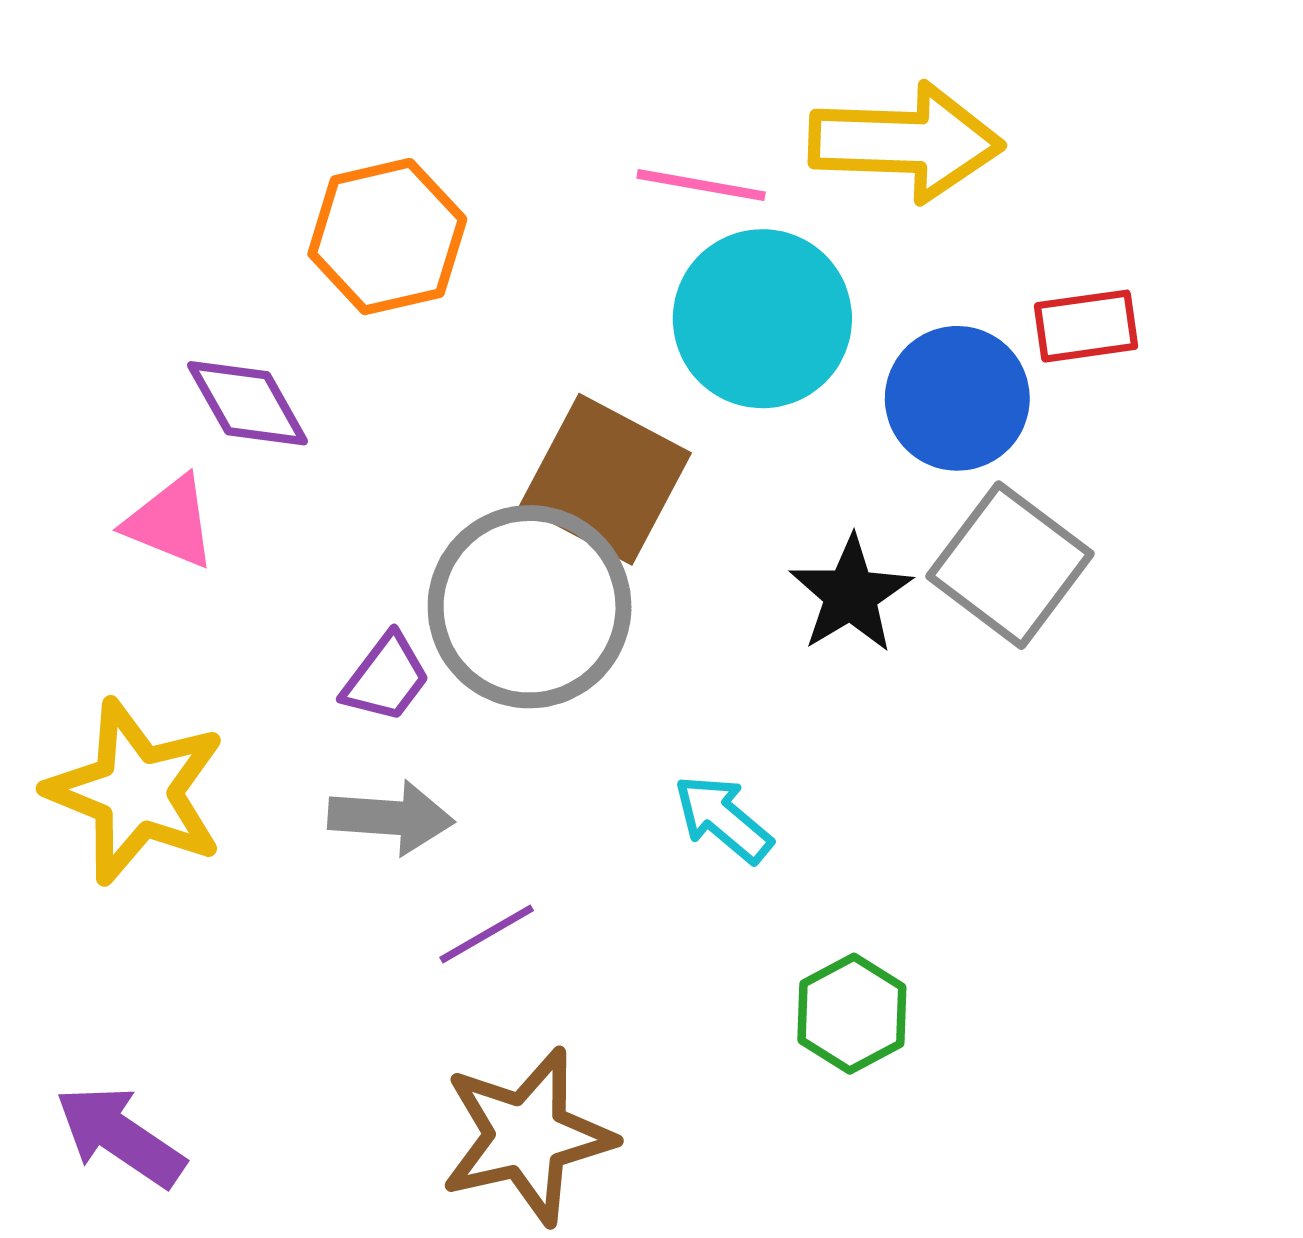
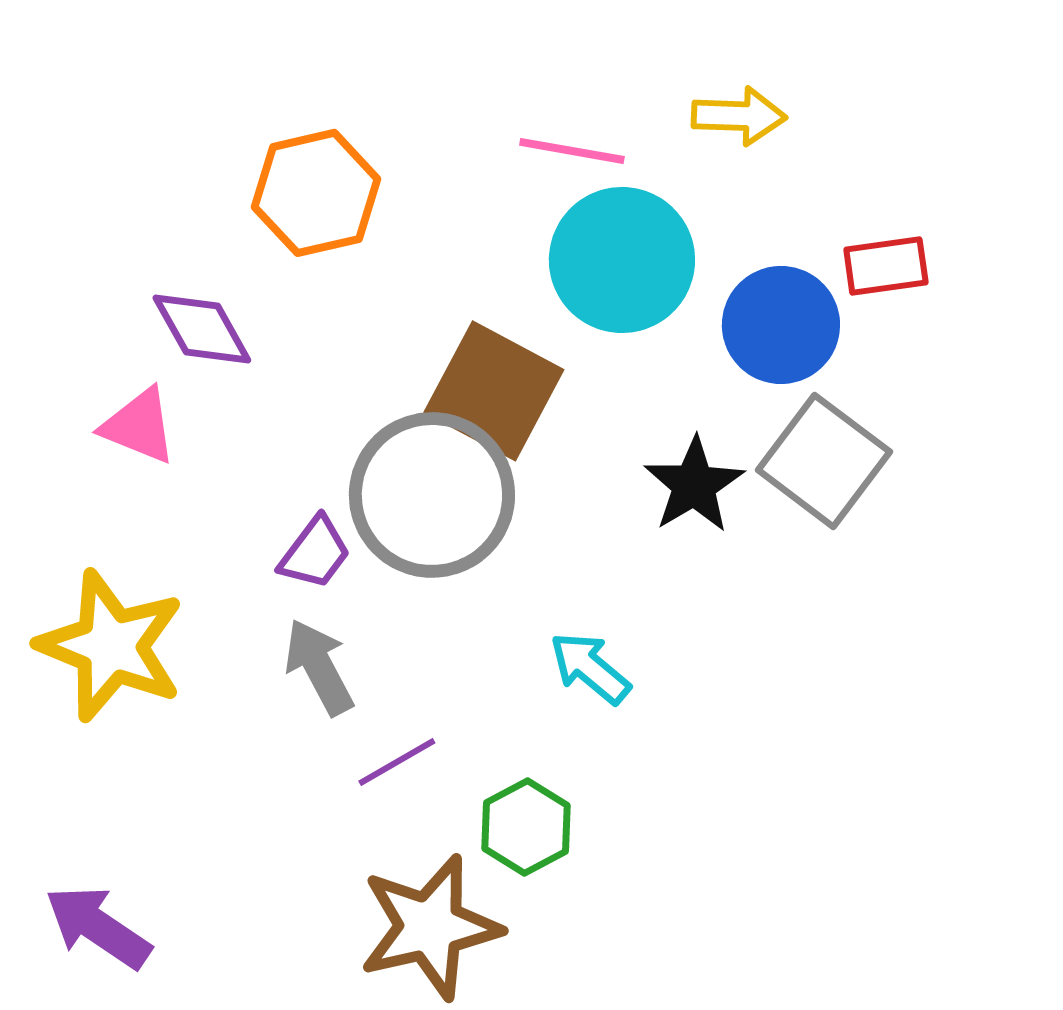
yellow arrow: (906, 142) -> (739, 116), size x0.6
gray arrow: (391, 818) -> (319, 667), turned -122
green hexagon: (852, 1014) -> (526, 827), moved

